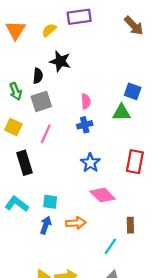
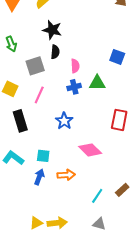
black semicircle: (38, 76) -> (55, 52), moved
green arrow: (16, 91) -> (11, 44), moved
green triangle: (121, 113) -> (97, 83), moved
blue star: (90, 163) -> (64, 121), moved
brown rectangle: (130, 225) -> (122, 190), moved, turned 48

